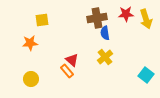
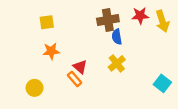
orange star: (30, 43) -> (51, 51), moved

